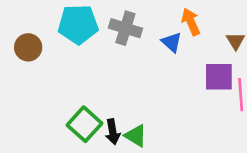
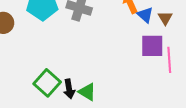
blue triangle: (172, 42) -> (145, 15), moved

